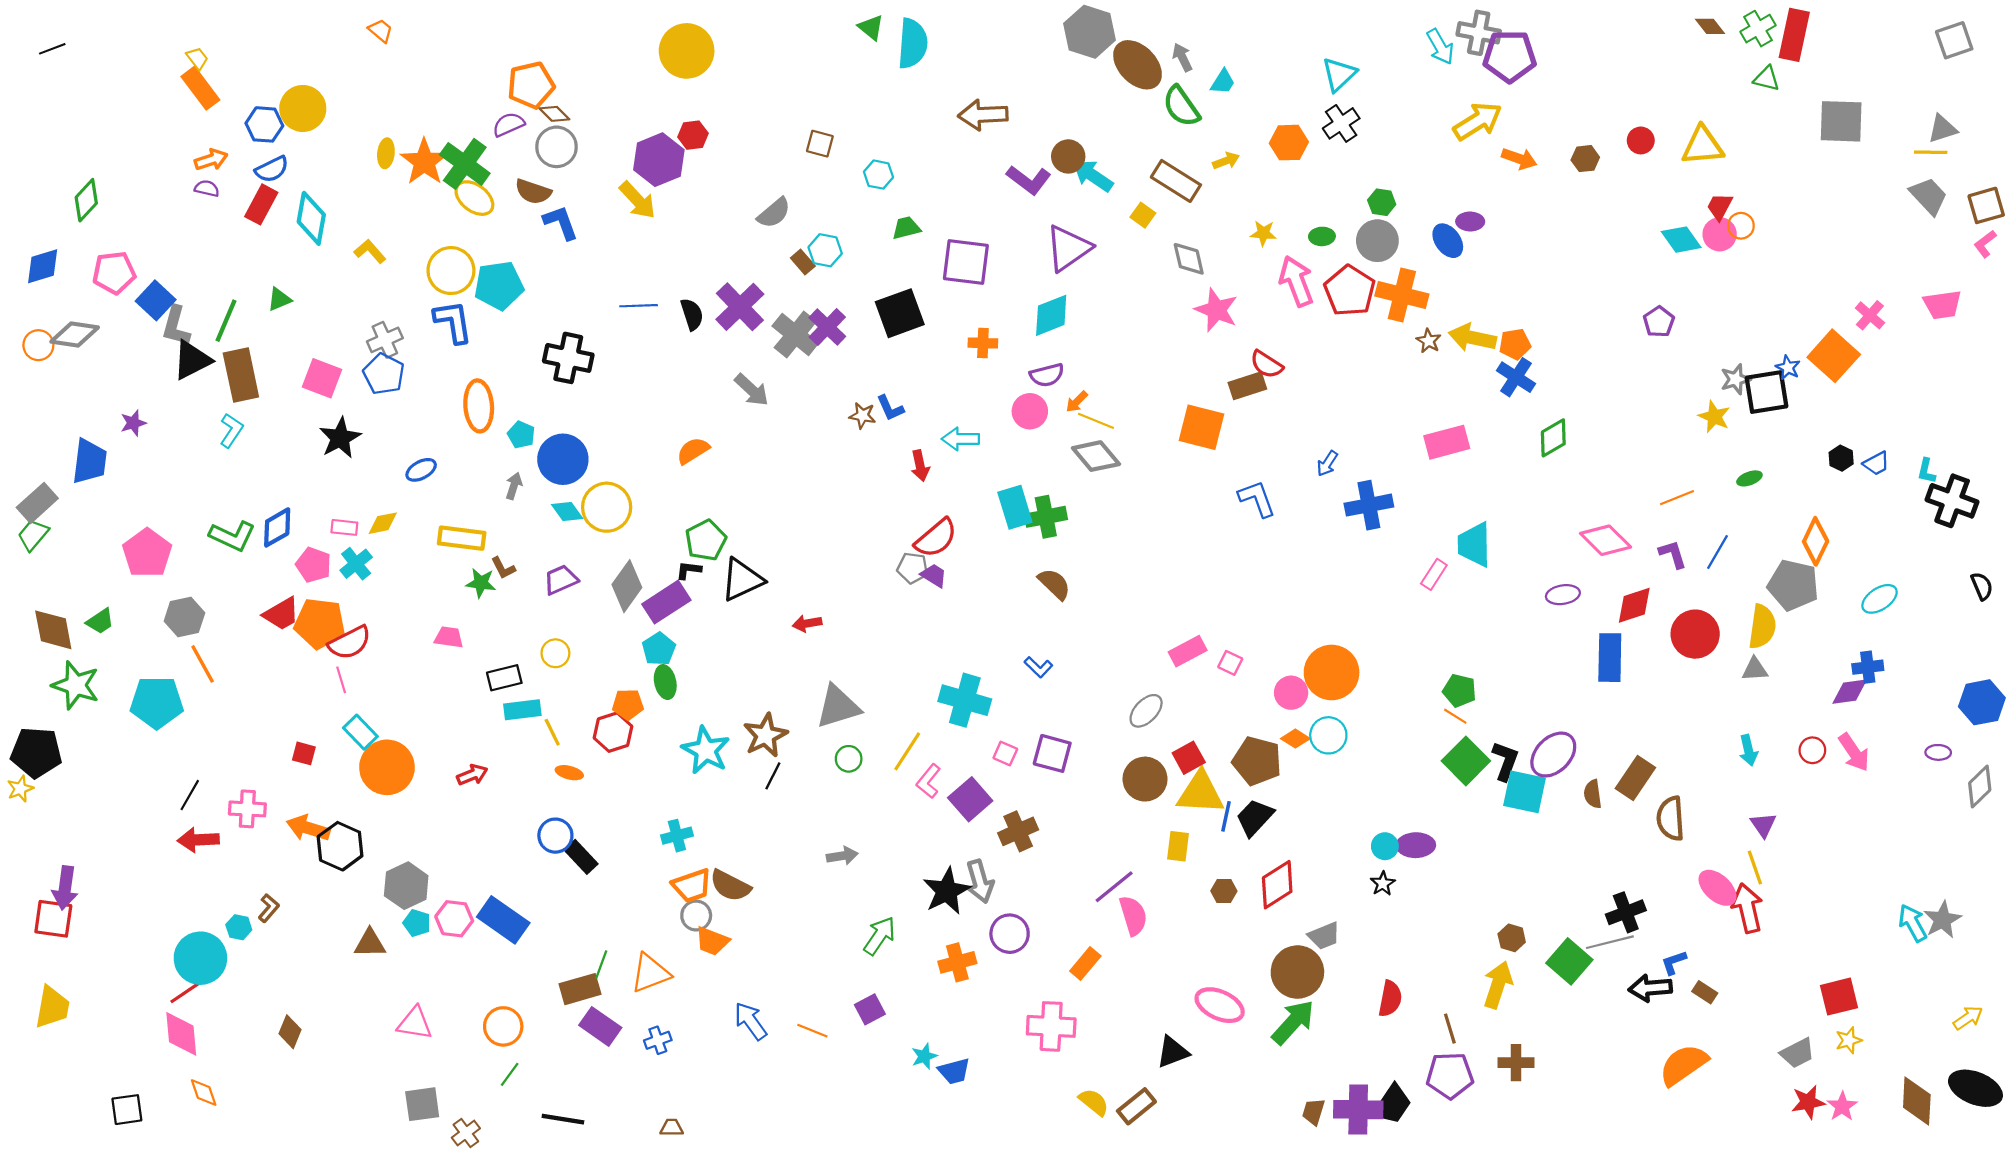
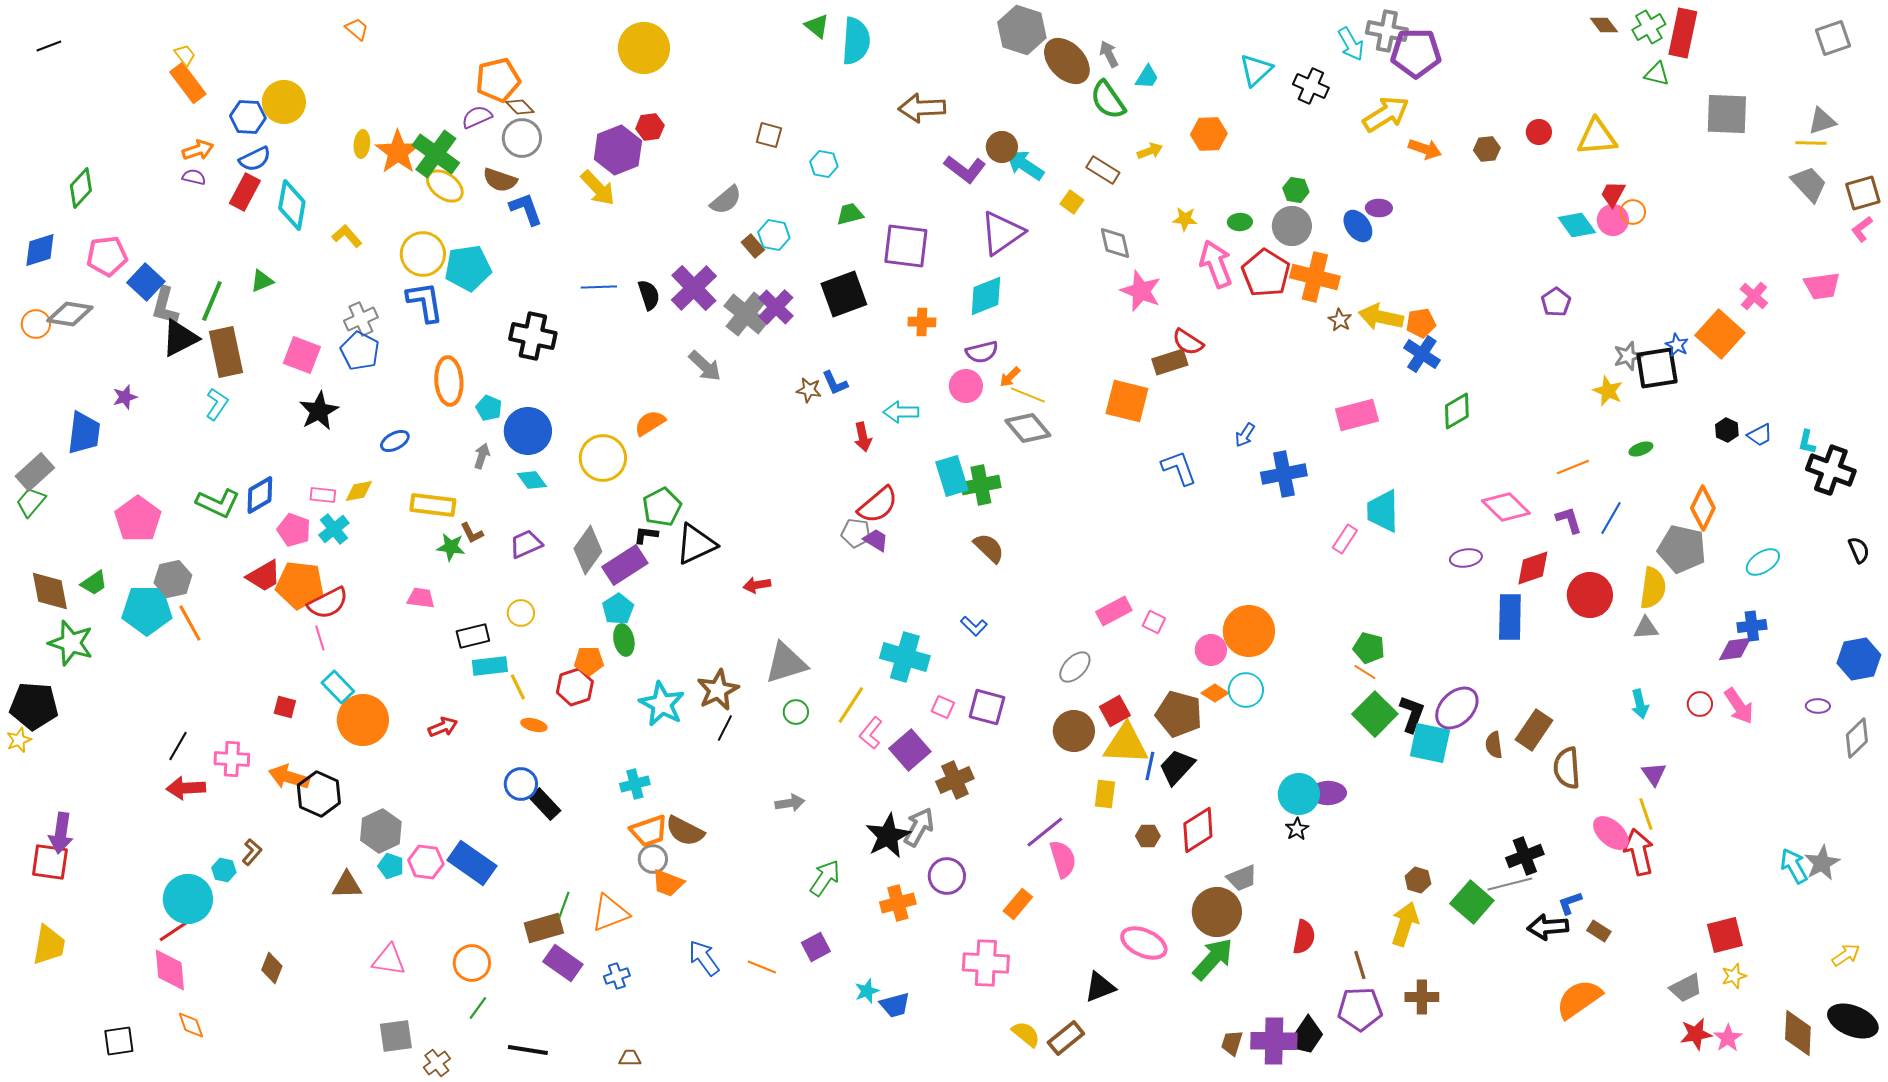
black cross: (1341, 123) -> (1311, 86), moved, turned -32
brown rectangle: (1176, 181) -> (1103, 170), size x0.7
yellow circle: (607, 507) -> (603, 458), moved
cyan pentagon: (157, 702) -> (147, 610), moved
cyan circle: (1385, 846) -> (1299, 794), size x1.6
gray arrow: (980, 881) -> (919, 827), turned -135

